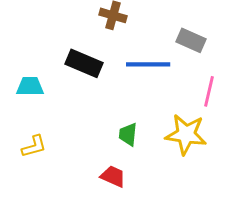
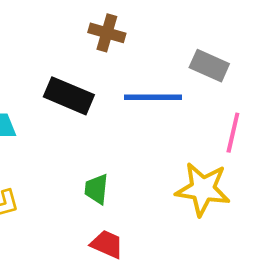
green trapezoid: (128, 134) -> (96, 189), moved

